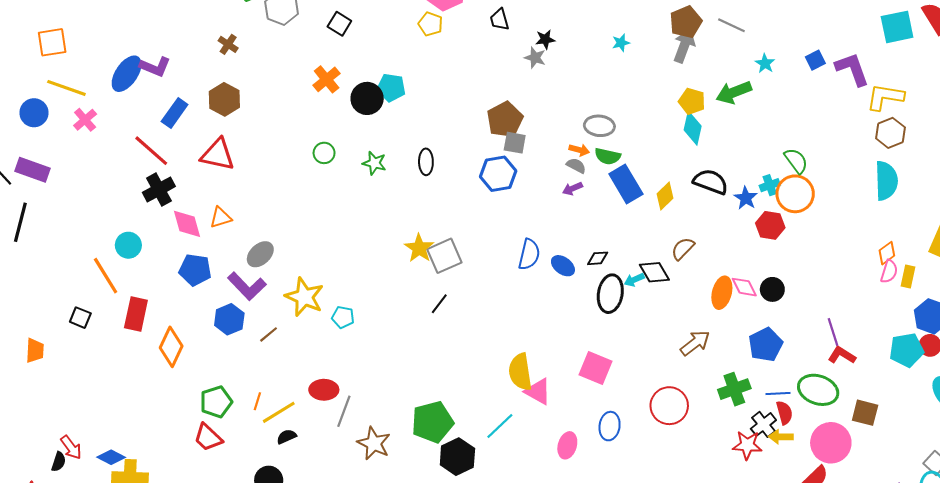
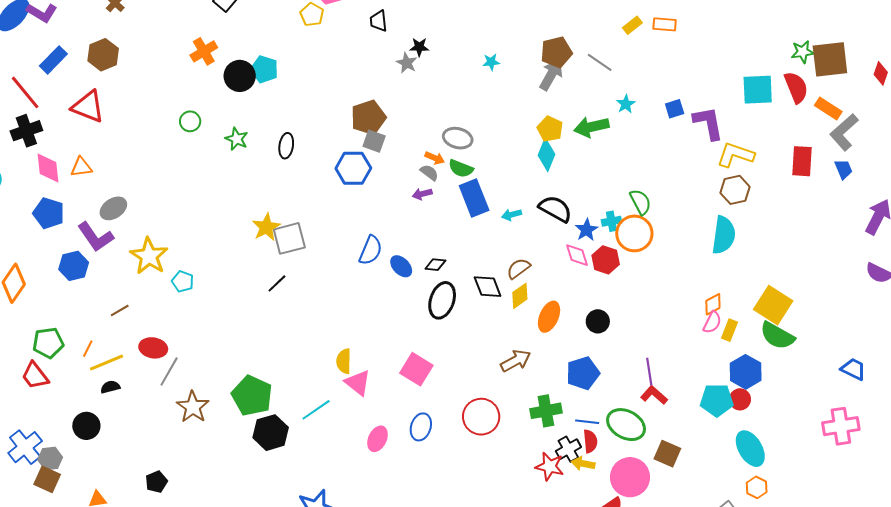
yellow diamond: (665, 196) -> (520, 296), moved
cyan arrow: (634, 280) -> (512, 215), moved
pink diamond: (744, 287) -> (577, 255), moved
brown line: (269, 334) -> (120, 310), moved
yellow semicircle: (520, 372) -> (344, 361), size x0.7
green pentagon: (432, 422) -> (252, 396), turned 30

